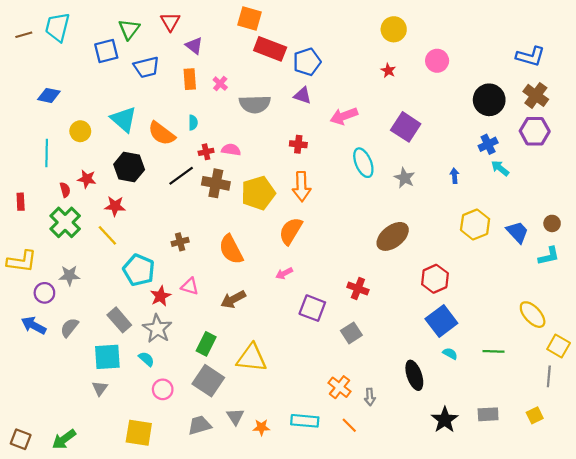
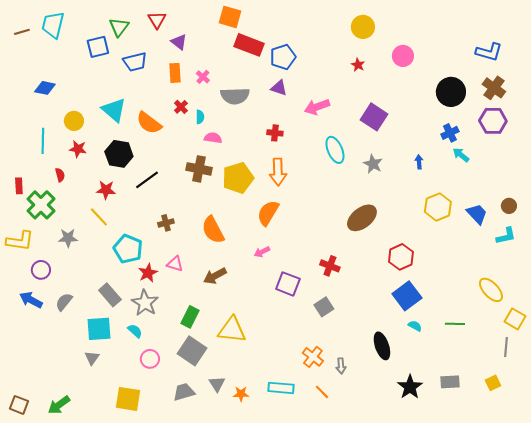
cyan semicircle: (193, 123) -> (200, 117), moved
red cross: (206, 152) -> (181, 107), moved, turned -32
black line: (181, 176) -> (147, 180), moved
red star: (87, 179) -> (78, 149), moved
green cross: (65, 222) -> (41, 205), moved
gray star: (69, 275) -> (68, 238), moved

